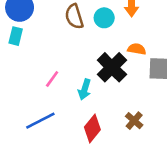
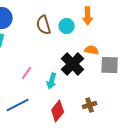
brown cross: (134, 121) -> (90, 105), turned 32

